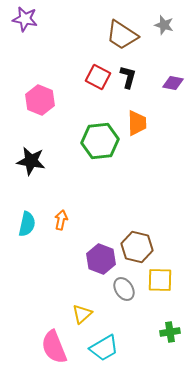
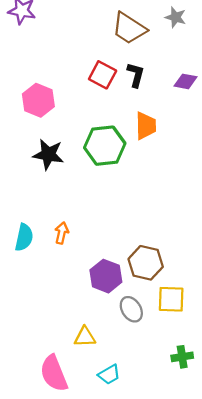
black star: (31, 161) -> (48, 154), moved
yellow triangle: (82, 314) -> (85, 337), turned 40
cyan trapezoid: (104, 348) -> (109, 374), size x0.7

